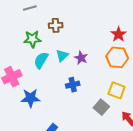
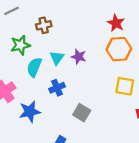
blue cross: (73, 85) -> (57, 88), moved
gray square: (101, 107) -> (82, 113), moved

